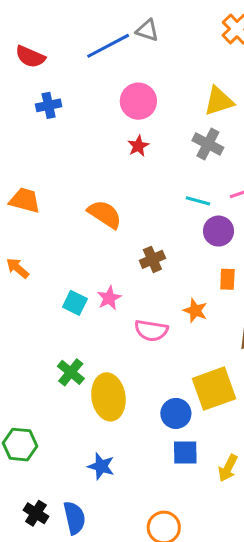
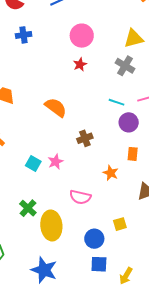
pink semicircle: (151, 331) -> (80, 197), moved
yellow square: (214, 389) -> (120, 224), size x0.5
blue star: (101, 466) -> (44, 270), size x1.5

